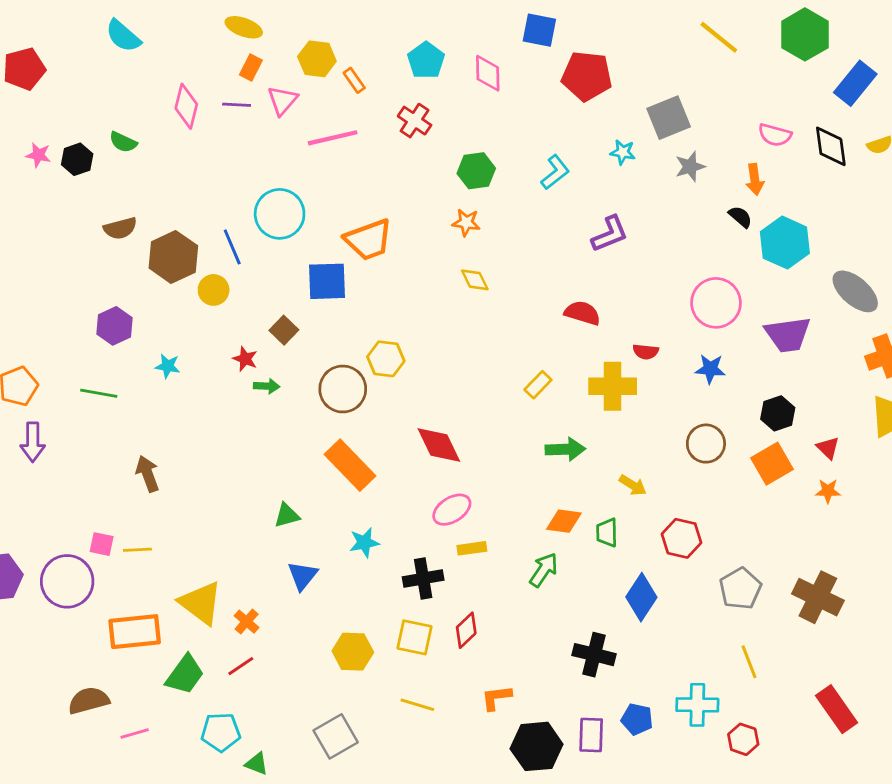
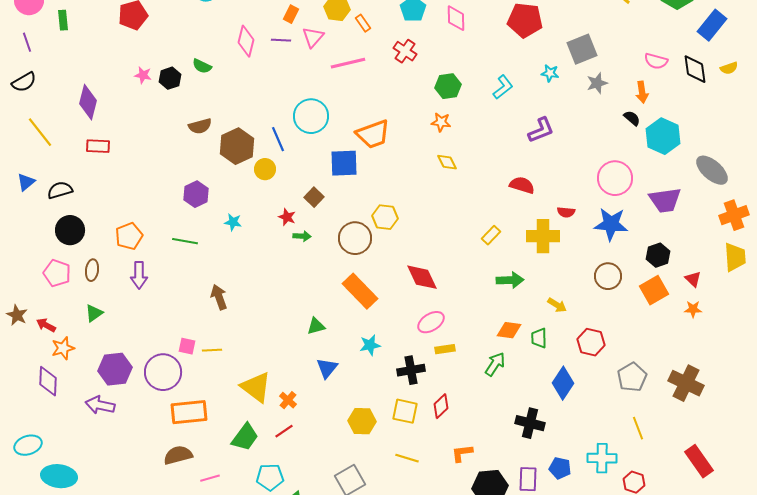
blue star: (710, 369) -> (611, 224), size x1.6
orange rectangle: (135, 632) -> (189, 412), moved

